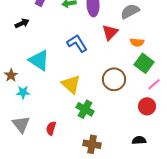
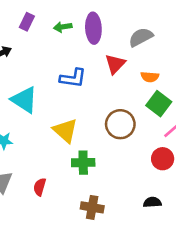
blue L-shape: (77, 43) -> (73, 78), turned 130
green cross: (85, 109) -> (83, 163), turned -30

